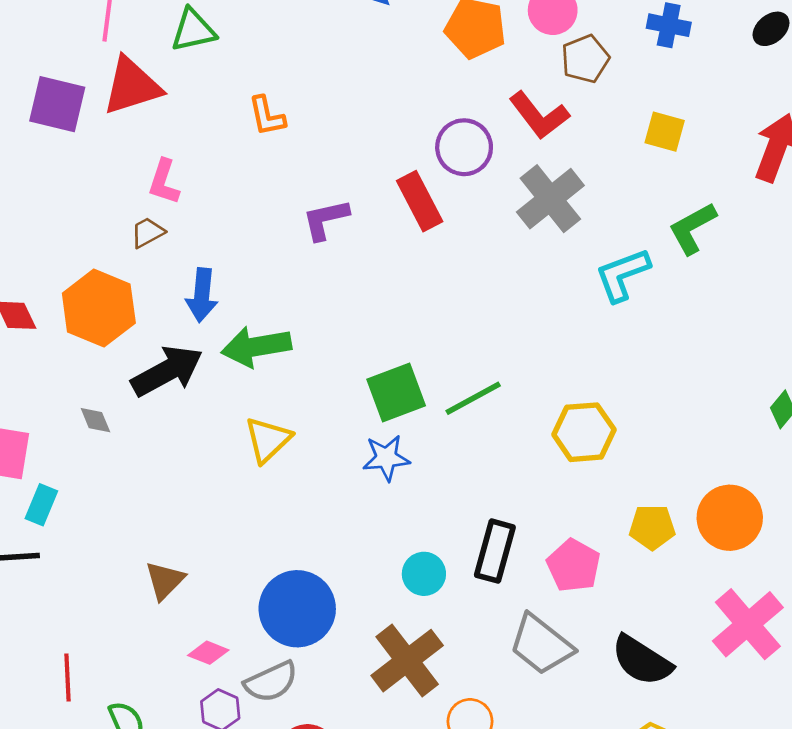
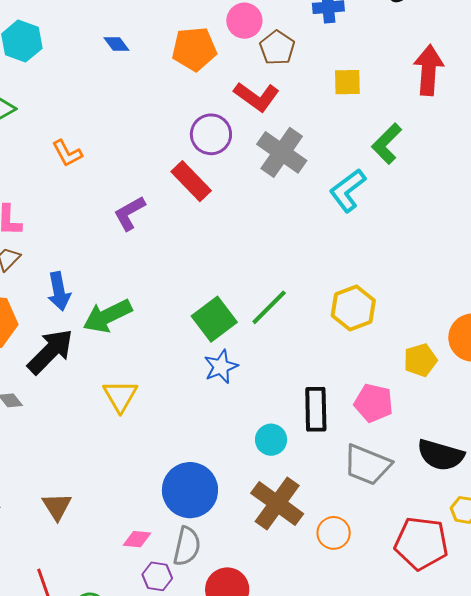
yellow triangle: (268, 440) -> (120, 396), moved
brown triangle: (165, 580) -> (57, 506), moved
gray semicircle: (271, 682) -> (187, 546), turned -36

